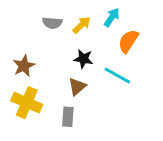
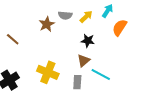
brown star: (24, 66) -> (47, 24), moved
cyan line: (117, 75) -> (101, 75), moved

